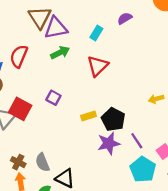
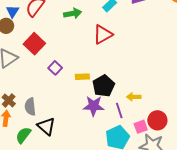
purple square: (53, 98) -> (55, 68), moved
yellow arrow: (156, 99) -> (134, 97), moved
red square: (20, 109) -> (34, 44), moved

